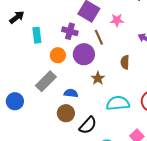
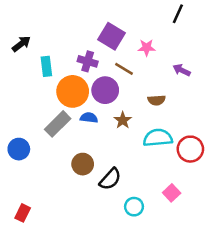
brown line: (99, 37) -> (124, 69), turned -35
orange circle: (58, 55) -> (73, 91), size x1.6
brown semicircle: (125, 62) -> (157, 100), turned -96
blue semicircle: (71, 93) -> (89, 118), moved
cyan semicircle: (118, 103) -> (158, 138), moved

